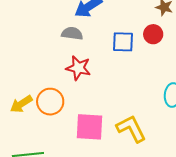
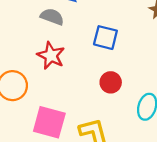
red circle: (153, 34) -> (111, 82), moved

